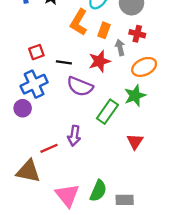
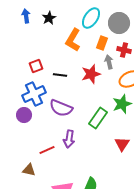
orange rectangle: (104, 30) -> (102, 43), moved
purple semicircle: (80, 86) -> (61, 108), moved
brown triangle: (28, 171) -> (29, 170), size x0.6

